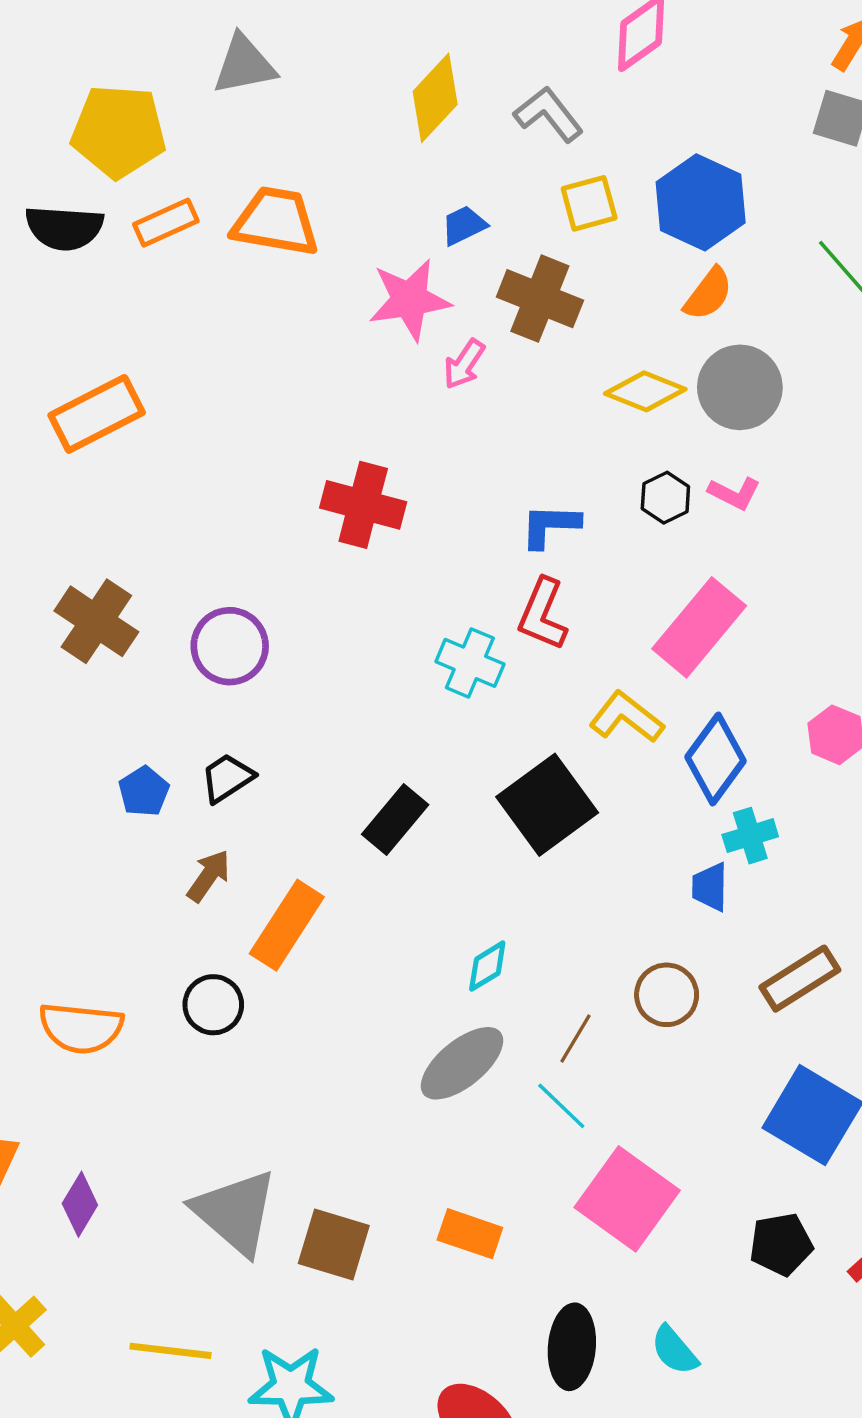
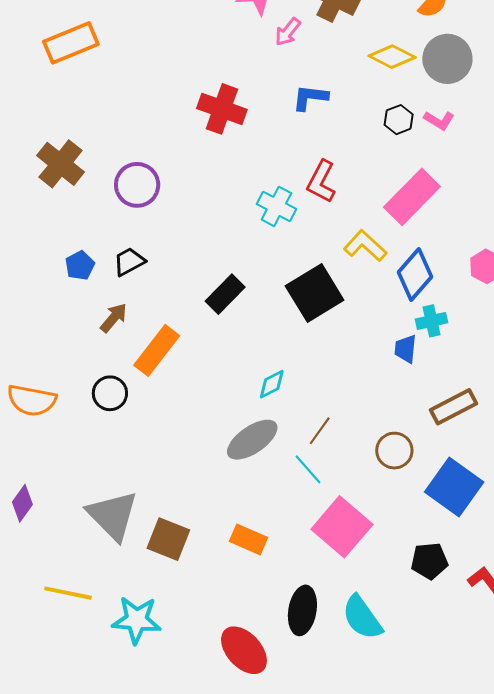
blue L-shape: (550, 526) -> (310, 98), moved
brown circle: (667, 995) -> (394, 451), moved
cyan semicircle: (674, 1350) -> (362, 617), size x1.5

